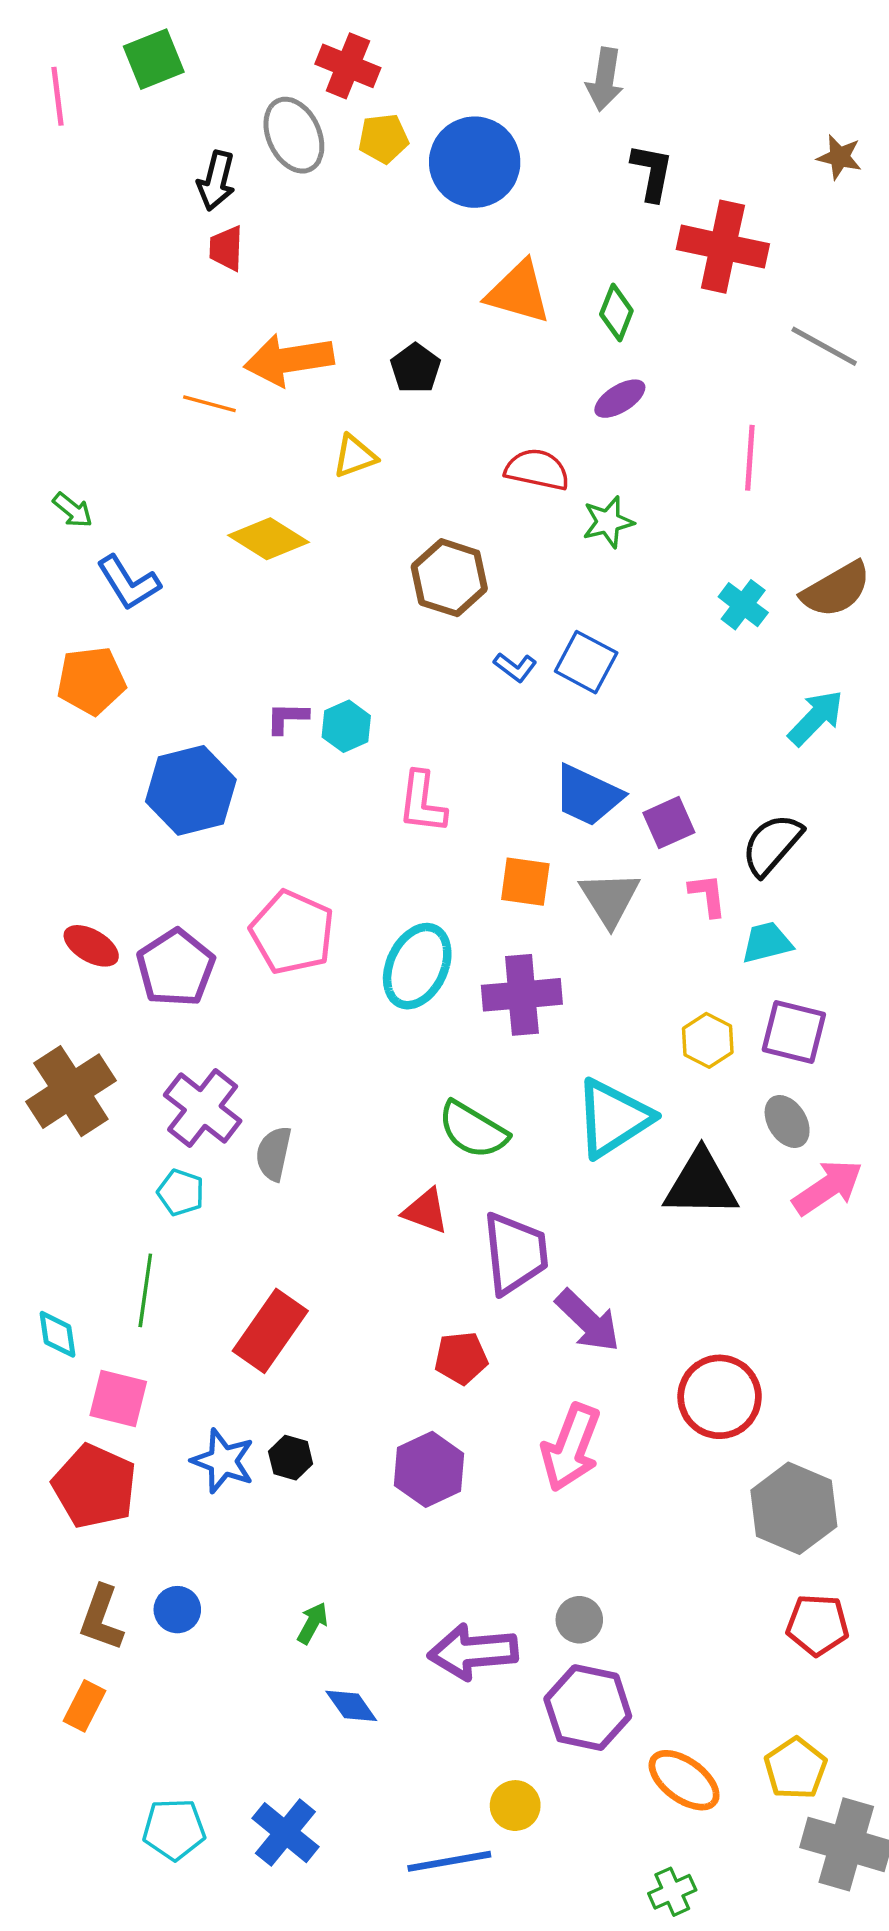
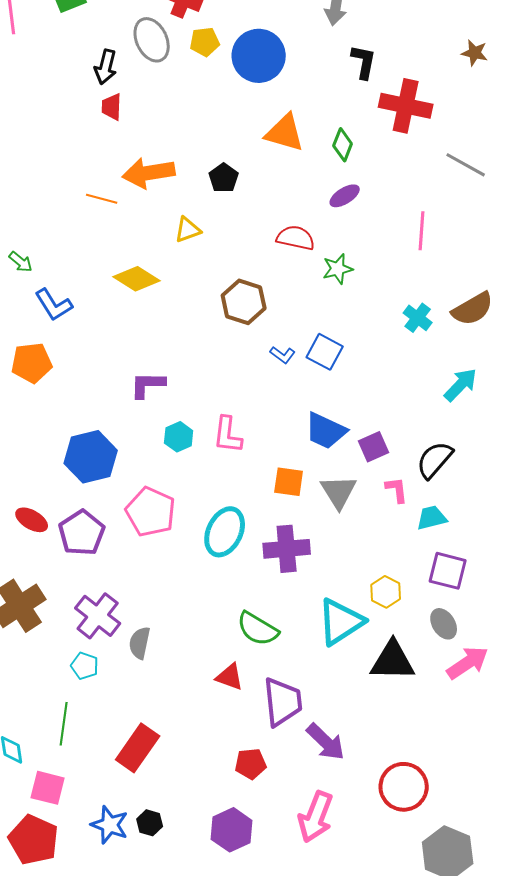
purple L-shape: (287, 718) -> (148, 385), size x1.4
cyan hexagon: (346, 726) -> (179, 437), moved
blue hexagon: (191, 790) -> (91, 457), moved
yellow hexagon: (708, 1040) -> (386, 592), moved

